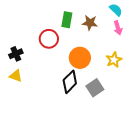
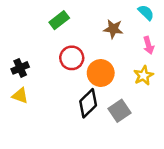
green rectangle: (67, 20) -> (59, 20), moved, turned 42
pink arrow: (118, 28) -> (149, 45), moved
red circle: (49, 39) -> (72, 58), moved

